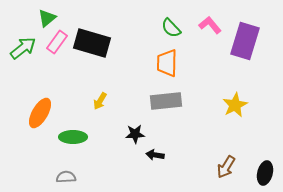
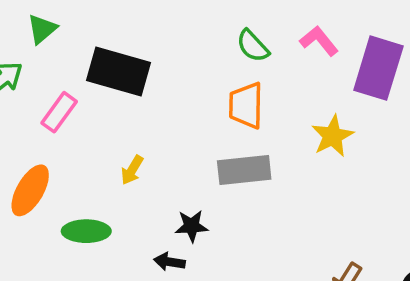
pink rectangle: (57, 42) -> (59, 112), moved
yellow star: (235, 105) -> (333, 136), moved
black arrow: (155, 155) -> (169, 262), moved

